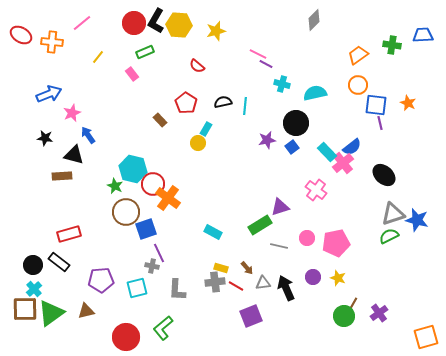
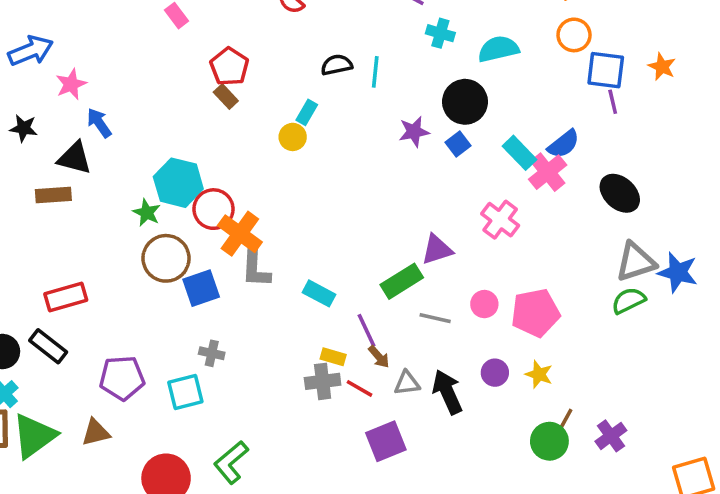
red pentagon: (186, 103) -> (229, 67), moved
purple line: (159, 253) -> (367, 330), moved
gray L-shape: (177, 290) -> (256, 269), moved

